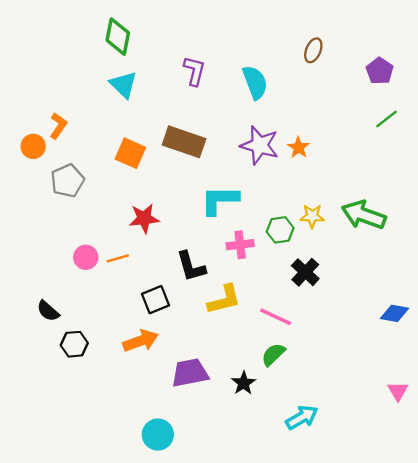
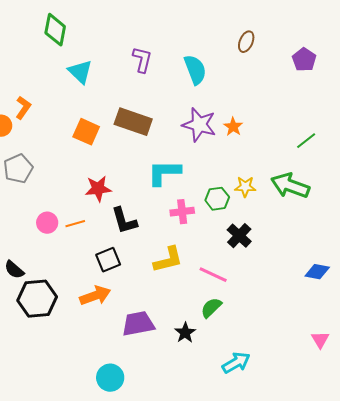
green diamond: (118, 37) -> (55, 30), moved
green line: (387, 119) -> (306, 141), moved
gray pentagon: (67, 181) -> (18, 169), moved
black L-shape: (191, 266) -> (124, 221), moved
black hexagon: (74, 344) -> (37, 299), size x1.6

